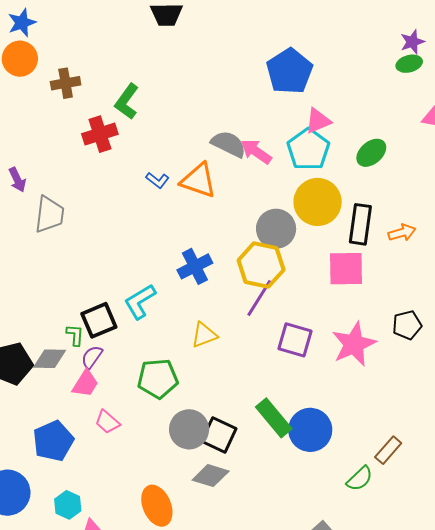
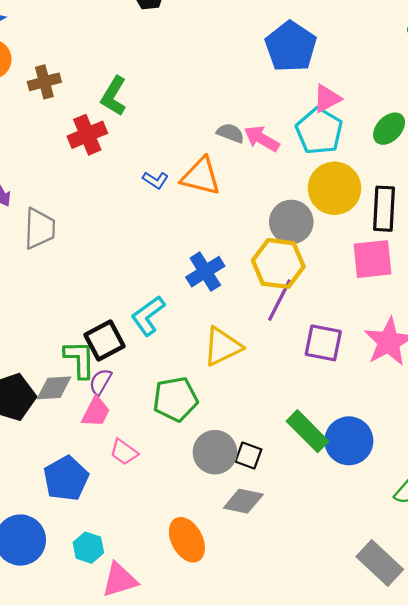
gray semicircle: (229, 144) -> (230, 133), size x0.7
green L-shape: (75, 335) -> (80, 359), size x1.6
yellow triangle: (204, 335) -> (222, 346), size x1.4
black square: (219, 435) -> (248, 455), size x0.7

